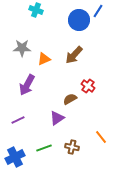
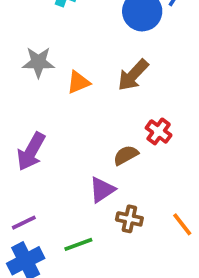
purple arrow: (27, 85) -> (31, 152), moved
purple line: (18, 120) -> (24, 223), moved
brown cross: (72, 147) -> (129, 219), moved

